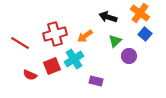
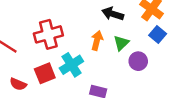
orange arrow: (85, 36) -> (97, 41), moved, turned 140

